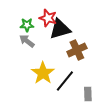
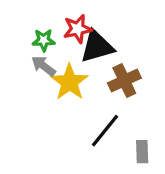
red star: (48, 18) -> (78, 29), turned -30
yellow star: (43, 73) -> (69, 82), moved

